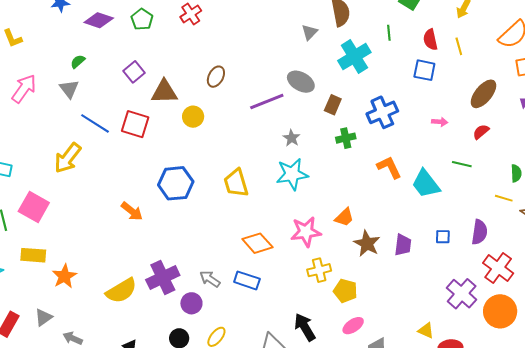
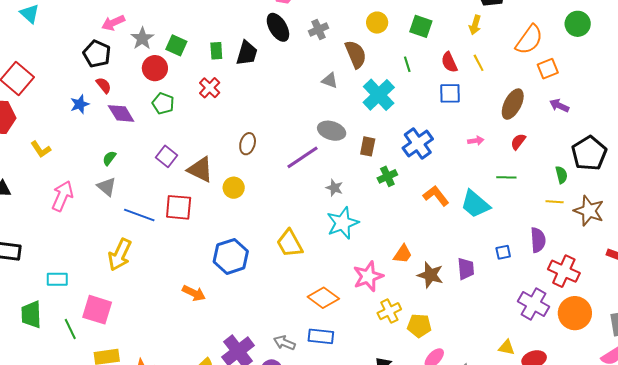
purple diamond: (99, 20) -> (121, 113), turned 52
gray triangle: (310, 32) -> (330, 81), turned -42
brown triangle: (164, 92) -> (200, 169), turned 40

